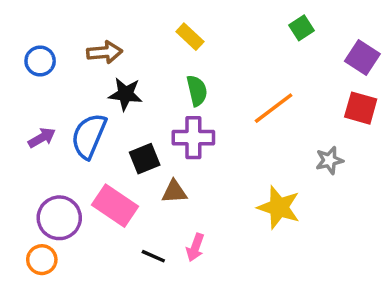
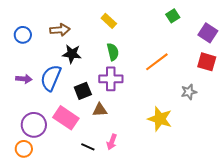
purple arrow: (42, 138) -> (24, 79), turned 35

